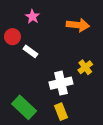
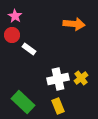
pink star: (33, 17) -> (15, 16), moved
yellow cross: (85, 67) -> (81, 78), moved

